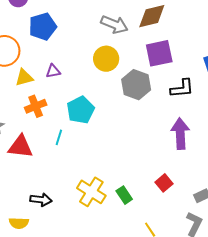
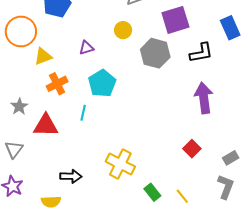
yellow circle: (106, 59) -> (123, 30), size x0.7
purple triangle: (53, 71) -> (86, 48), moved
green rectangle: (124, 195) -> (152, 192), moved

